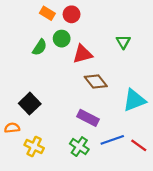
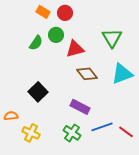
green triangle: (123, 42) -> (112, 38), size x1.5
cyan triangle: (134, 100) -> (122, 74), moved
black square: (30, 104) -> (38, 92), moved

